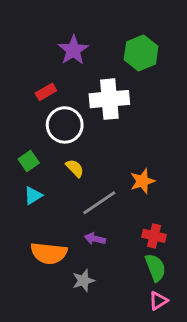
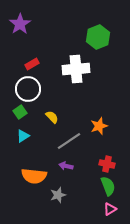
purple star: (73, 50) -> (20, 24), moved
white circle: (65, 125) -> (28, 89), moved

